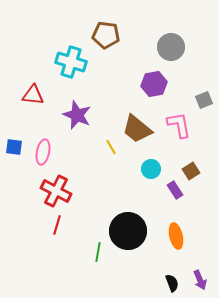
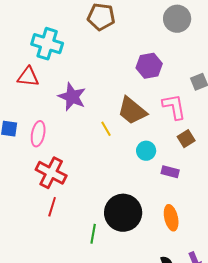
gray circle: (171, 47) -> (177, 19), moved
cyan cross: (71, 62) -> (47, 44), moved
brown square: (191, 171) -> (186, 139), moved
purple rectangle: (175, 190) -> (170, 172), turned -42

